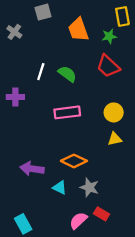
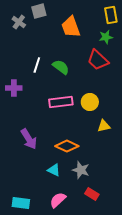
gray cross: (14, 32) -> (19, 22), moved
green star: (109, 36) -> (106, 37), moved
yellow circle: (114, 112) -> (90, 102), moved
purple arrow: (32, 169) -> (29, 139), moved, turned -130
pink semicircle: (78, 221) -> (58, 200), moved
cyan rectangle: (23, 224) -> (21, 203), turned -54

